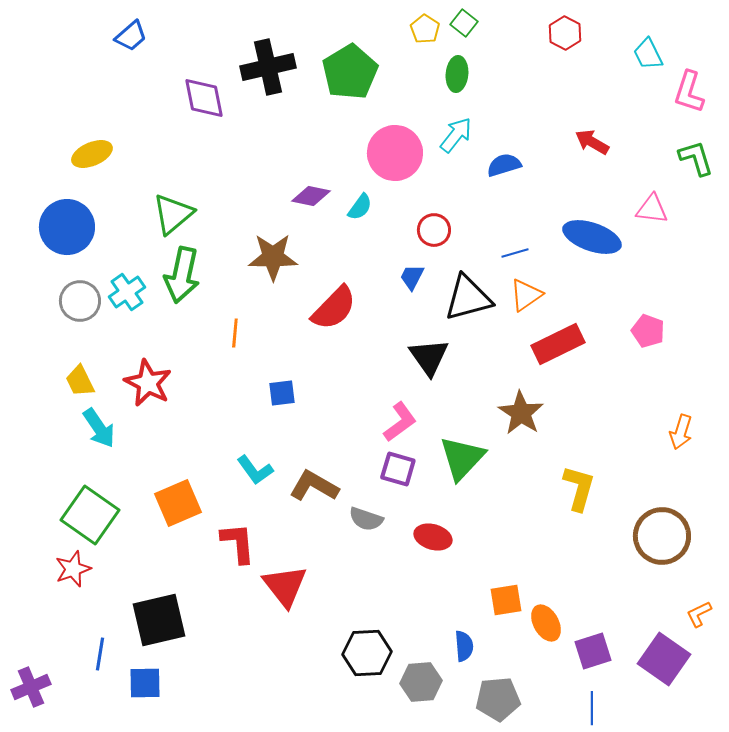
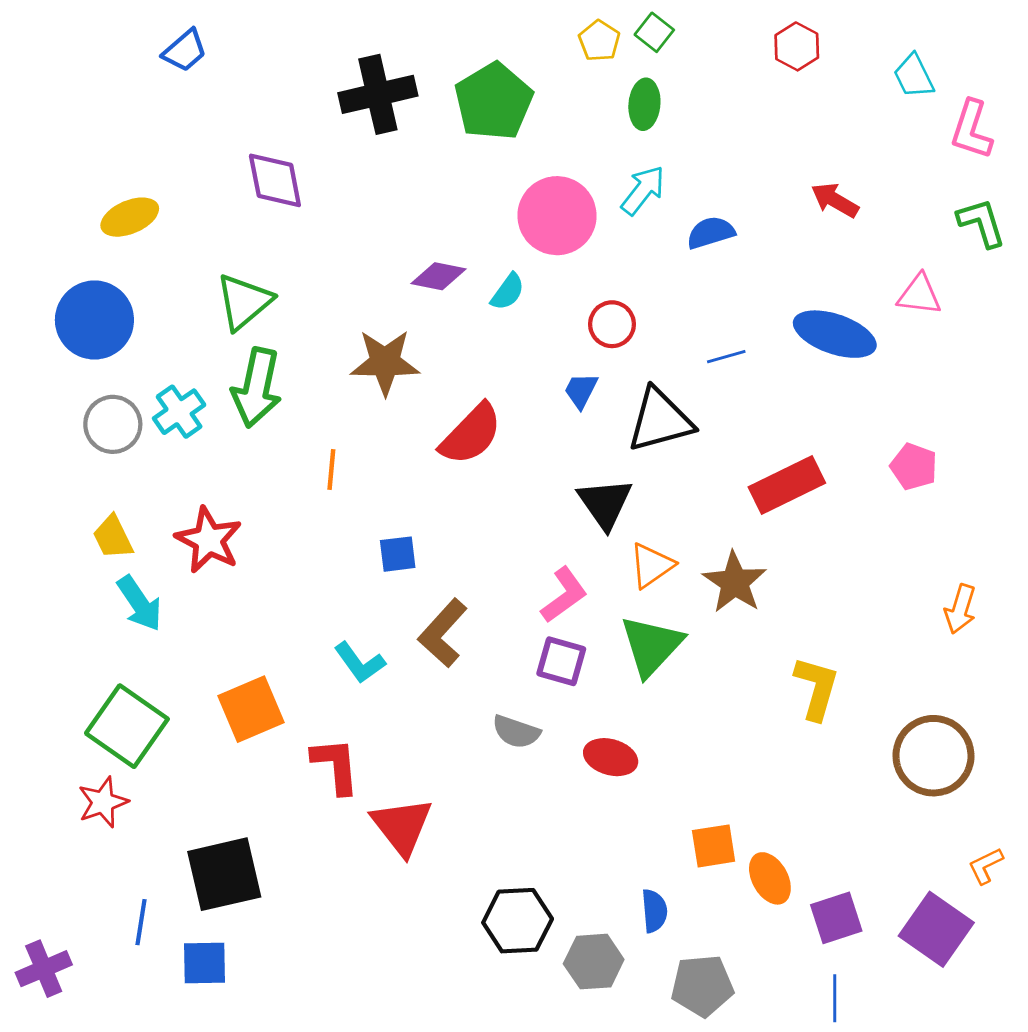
purple diamond: (204, 98) -> (275, 180), moved
orange triangle: (526, 295) -> (651, 565), moved
brown L-shape: (314, 486) -> (443, 633), moved, turned -78

